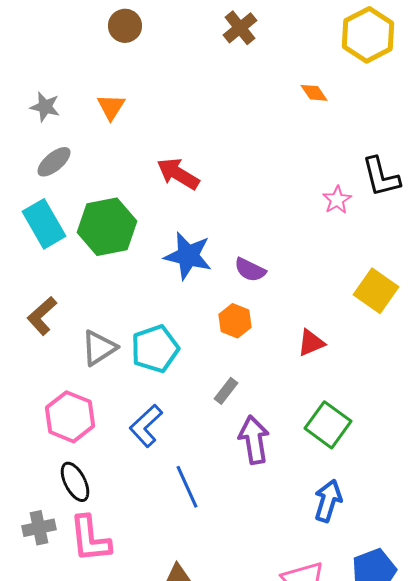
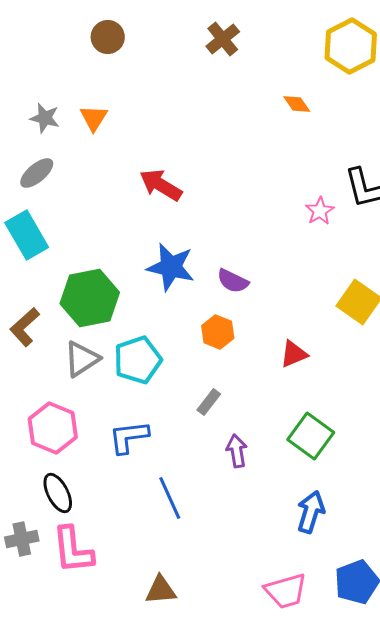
gray star: (45, 107) -> (45, 118), moved
green hexagon: (107, 227) -> (90, 298), moved
blue L-shape: (146, 426) -> (129, 437), turned 36
purple arrow: (254, 440) -> (237, 451), size x0.7

